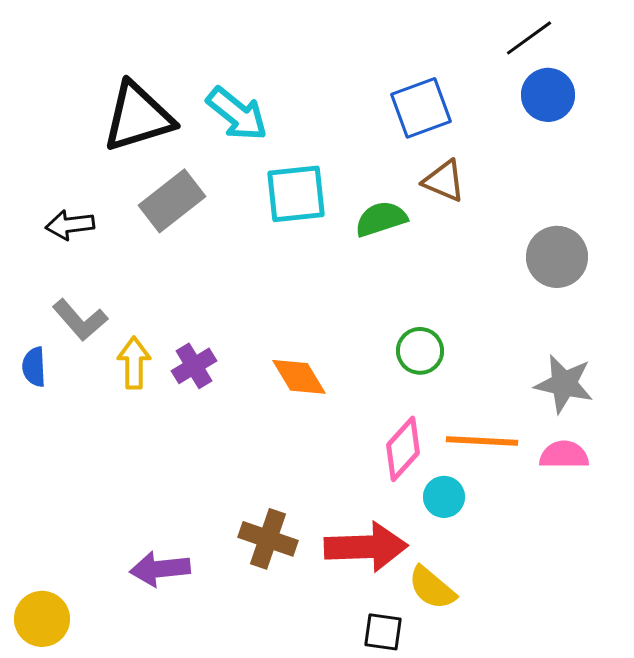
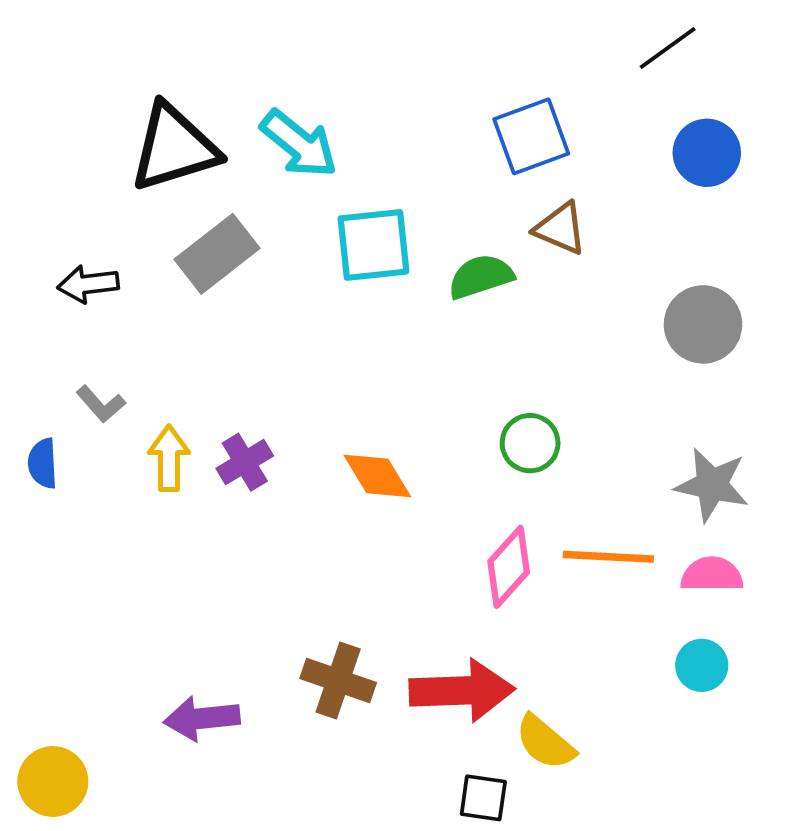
blue circle: (548, 95) -> (707, 153), moved
gray L-shape: (80, 320) -> (101, 404), size x0.7
cyan circle: (444, 497) -> (702, 665), moved

